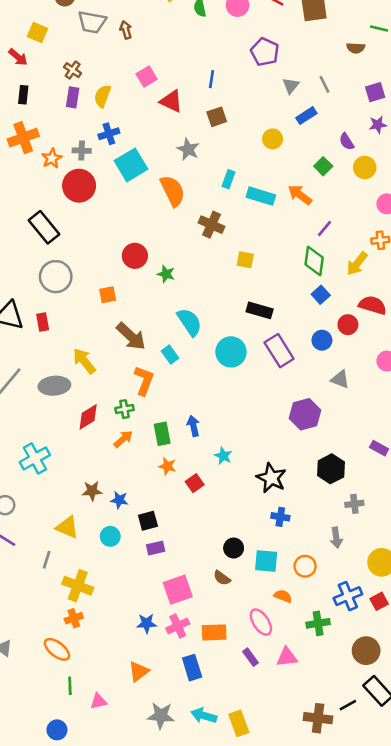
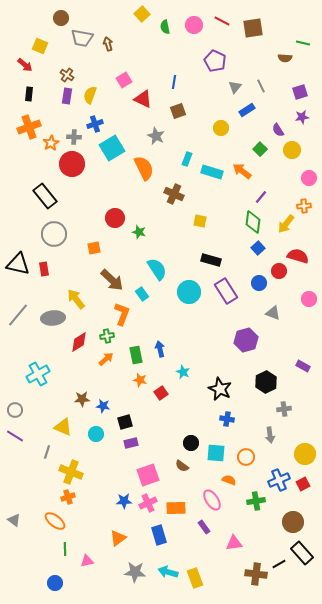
pink triangle: (287, 657) -> (234, 543), moved

